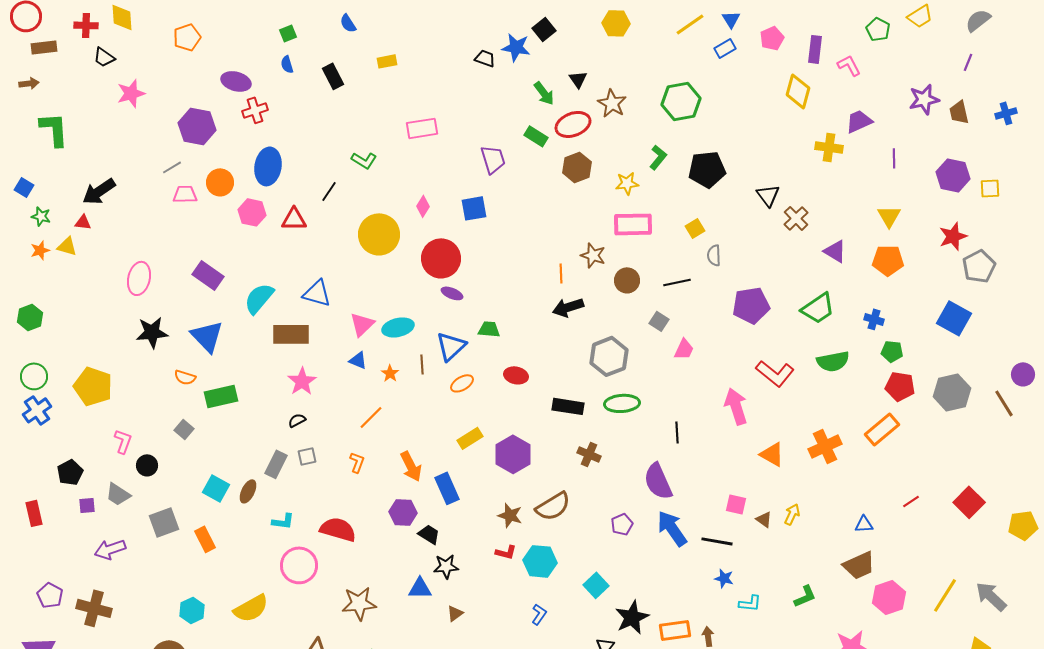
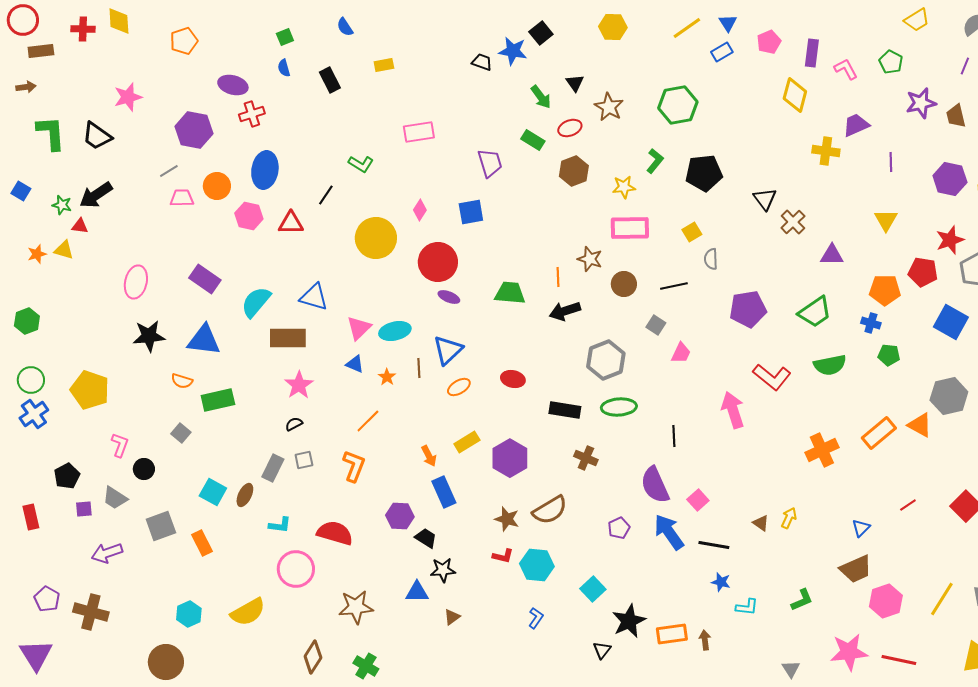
green pentagon: (878, 29) -> (891, 62), moved
black trapezoid: (104, 57) -> (97, 136), moved, size x1.4
red ellipse: (573, 124) -> (570, 128), size x0.7
green star: (41, 216) -> (62, 205), moved
purple triangle: (835, 251) -> (832, 255), turned -30
orange pentagon: (888, 260) -> (885, 290), moved
green trapezoid: (489, 329) -> (510, 293), moved, size x1.4
blue triangle: (207, 336) -> (204, 340), turned -39
red pentagon: (900, 386) -> (923, 272), moved
orange triangle: (772, 454) -> (920, 425), moved
orange L-shape: (357, 462) -> (354, 466), size x1.5
orange arrow: (411, 466) -> (429, 456), moved, size x0.7
pink square: (736, 504) -> (698, 500), moved, turned 35
blue triangle: (864, 524) -> (861, 528), turned -42

